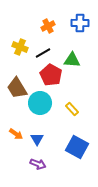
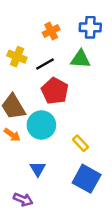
green triangle: (72, 60) -> (80, 59), moved
yellow rectangle: (72, 109) -> (80, 143), moved
orange arrow: (16, 134) -> (12, 135), moved
purple arrow: (38, 164) -> (23, 199), moved

